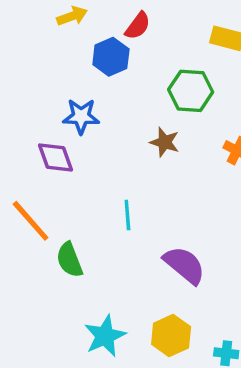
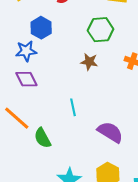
blue hexagon: (111, 57) -> (41, 28), moved
blue star: (81, 116) -> (26, 51), moved

